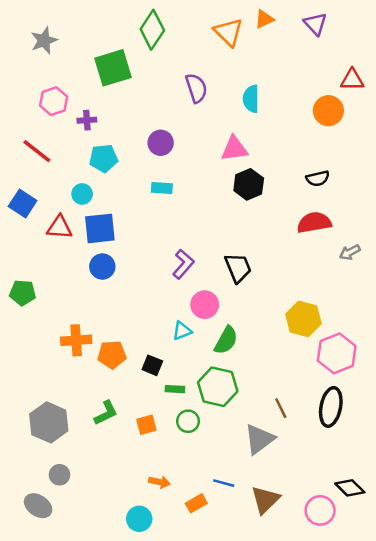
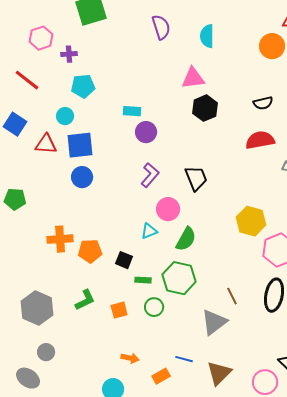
purple circle: (161, 143) -> (146, 132), moved

